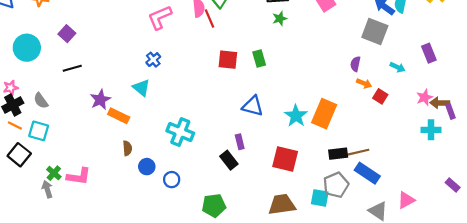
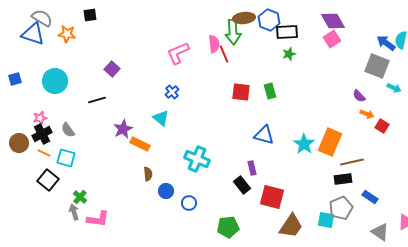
purple square: (67, 34) -> (112, 69), moved
purple semicircle: (355, 64) -> (359, 96), turned -56
cyan arrow: (398, 67) -> (394, 88), moved
brown line: (356, 153) -> (352, 162), moved
red square: (285, 159) -> (272, 197), moved
blue rectangle: (367, 173) -> (370, 197), size x0.7
pink L-shape: (79, 176) -> (98, 219), moved
brown trapezoid: (282, 204) -> (291, 226), turned 132

